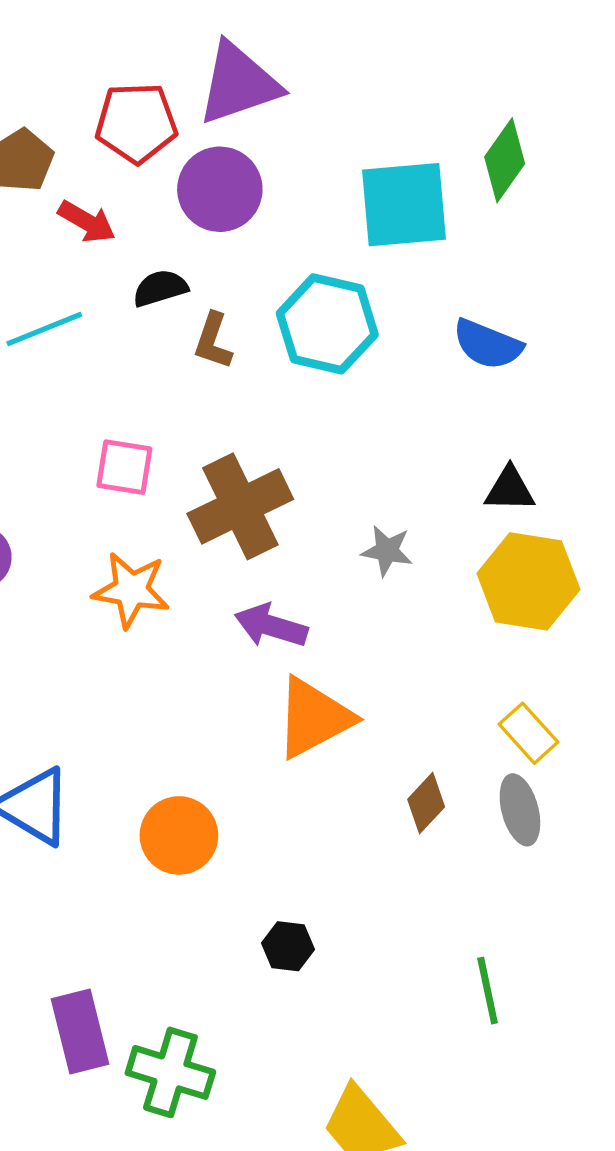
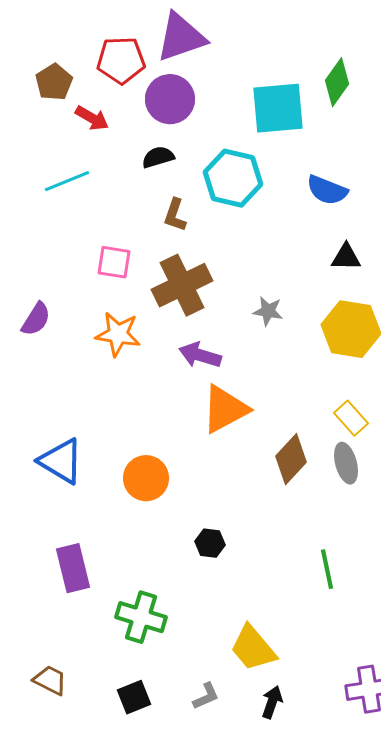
black semicircle: (160, 288) -> (158, 157), moved
brown L-shape: (213, 341) -> (175, 215), moved
black triangle: (510, 489) -> (346, 257), moved
brown diamond: (426, 803) -> (291, 459), size x1.4
purple rectangle: (80, 1032) -> (73, 568), moved

